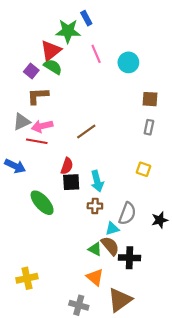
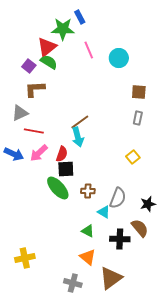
pink arrow: (42, 126) -> (39, 153), moved, turned -30
yellow square: (144, 169) -> (133, 157), turned 32
cyan arrow: (97, 181) -> (78, 137), moved
green ellipse: (42, 203) -> (58, 188), moved
cyan triangle: (112, 229) -> (104, 212), turned 48
brown semicircle: (110, 246) -> (140, 228), moved

